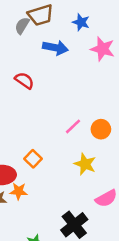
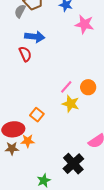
blue arrow: (55, 48) -> (35, 37), moved
red semicircle: (24, 81) -> (25, 54), turned 35
yellow star: (85, 164) -> (71, 104), moved

